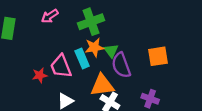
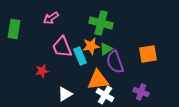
green cross: (91, 22) -> (101, 23), moved, turned 35
green triangle: (111, 51) -> (106, 49), turned 32
pink trapezoid: (61, 66) -> (62, 47), moved

